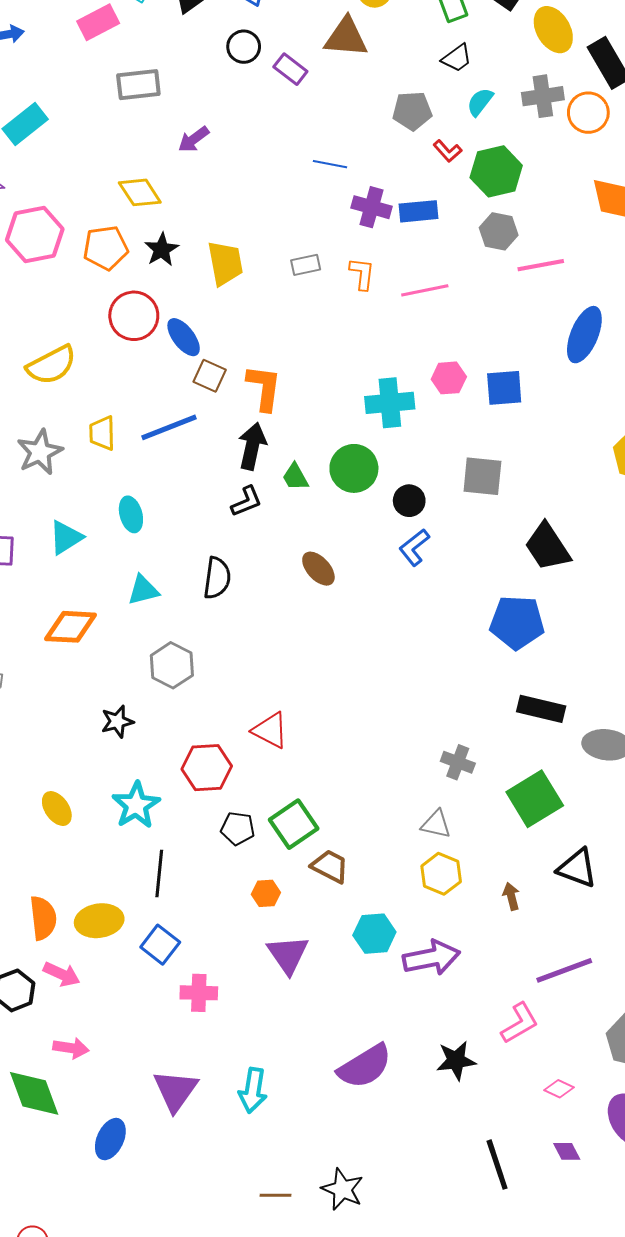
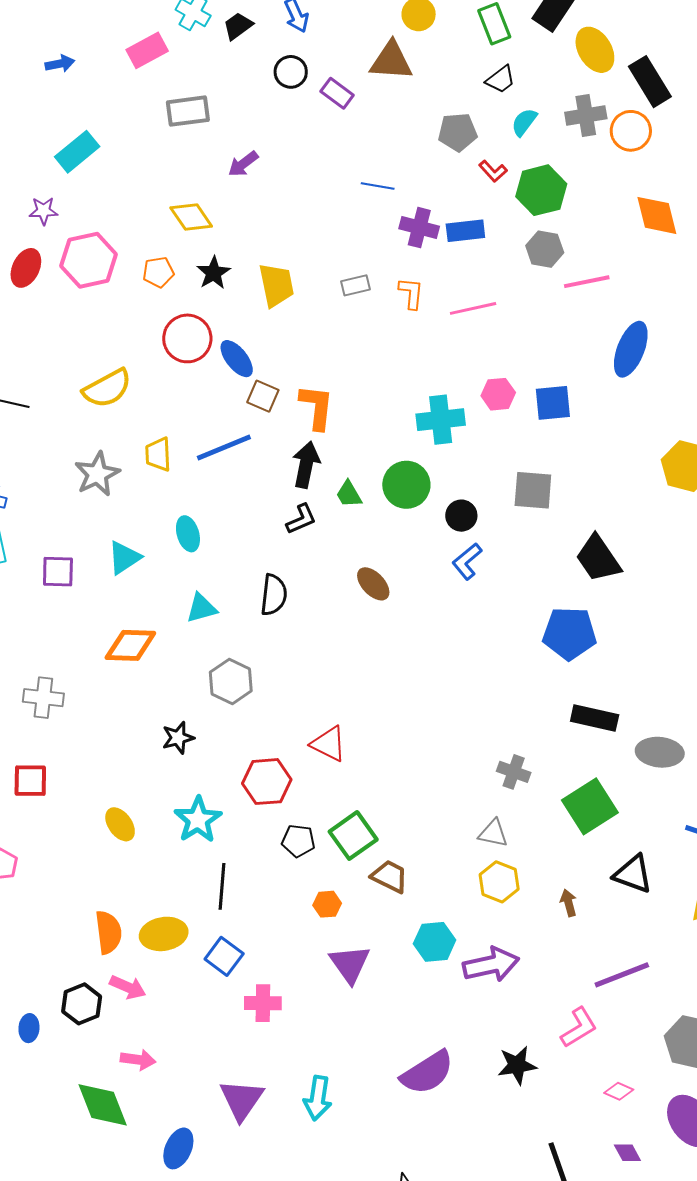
orange pentagon: (106, 248) -> (158, 272), size x0.7

